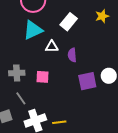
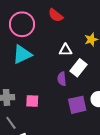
white rectangle: (69, 22) -> (78, 68), moved
white triangle: (52, 47) -> (66, 50), moved

